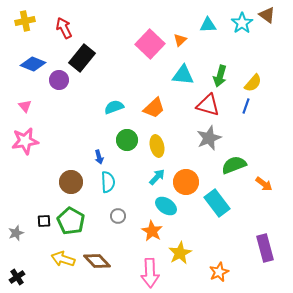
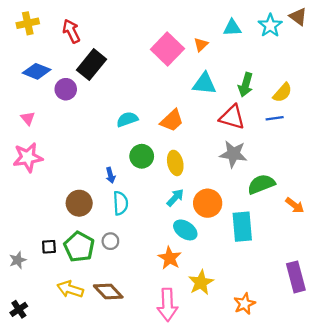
blue line: (246, 106) -> (275, 118), turned 63
gray star: (209, 138) -> (233, 154), turned 30
cyan rectangle: (217, 203) -> (242, 227), turned 32
gray circle: (118, 216) -> (110, 241), moved

